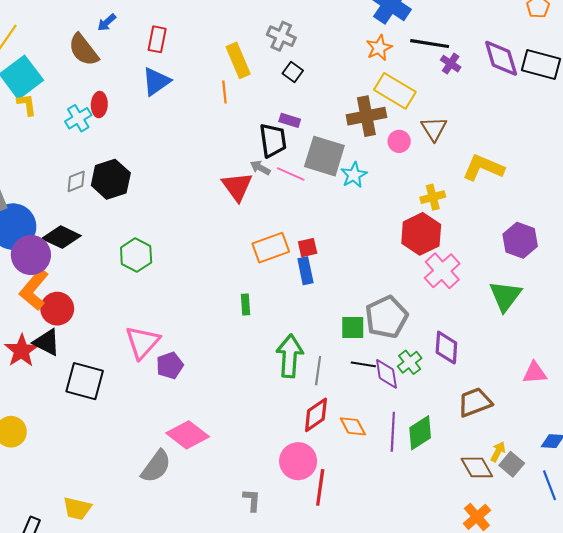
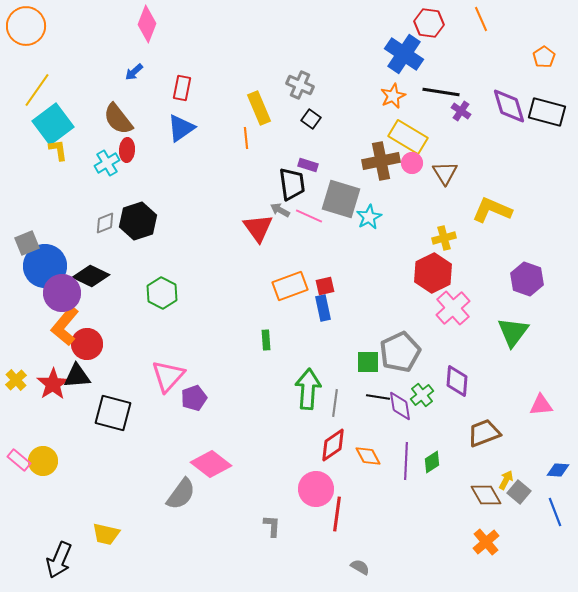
brown semicircle: (84, 50) -> (118, 119), moved
pink circle: (399, 141) -> (412, 163), moved
black triangle: (47, 342) -> (77, 376), turned -32
green diamond: (420, 433) -> (432, 462), size x0.7

